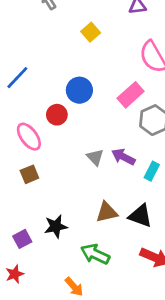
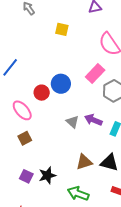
yellow square: (91, 32) -> (62, 29), turned -32
blue circle: (79, 90) -> (61, 84), moved
purple square: (22, 239) -> (26, 176), moved, turned -32

